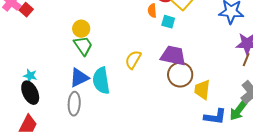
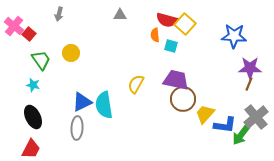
yellow circle: (81, 29) -> (71, 53), moved
green trapezoid: (83, 46) -> (41, 60), moved
cyan star: (30, 76) -> (33, 85), moved
yellow trapezoid: (202, 90) -> (205, 114), turned 35
blue L-shape: (215, 117) -> (225, 125), moved

